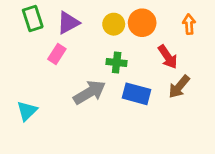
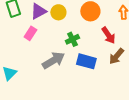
yellow circle: (114, 24) -> (58, 12), moved
green cross: (117, 63) -> (72, 39), turned -32

